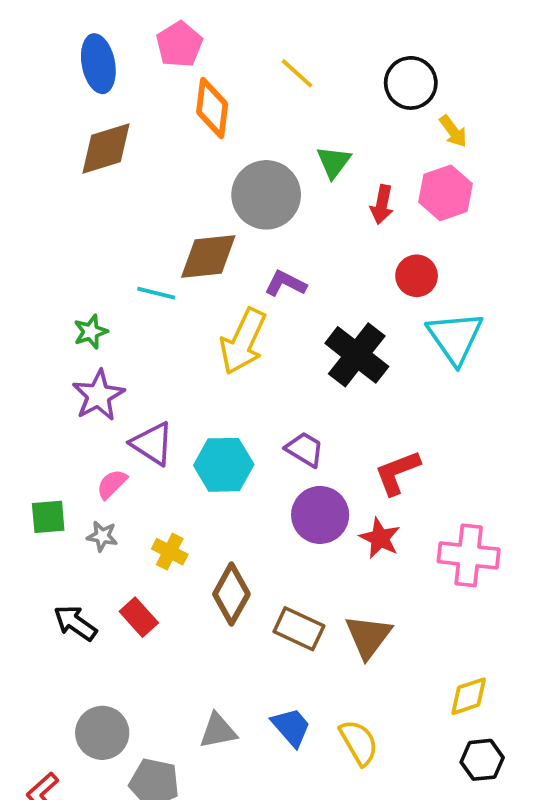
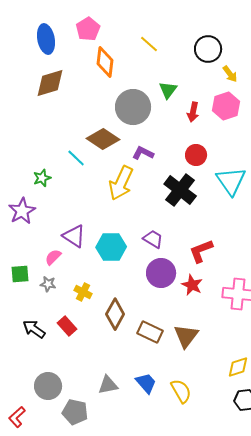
brown diamond: (208, 257) -> (103, 139), turned 40
red circle: (417, 276) -> (196, 155), moved
cyan line: (156, 293) -> (76, 158), turned 30
purple star: (98, 395) -> (22, 211), moved

